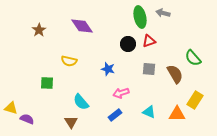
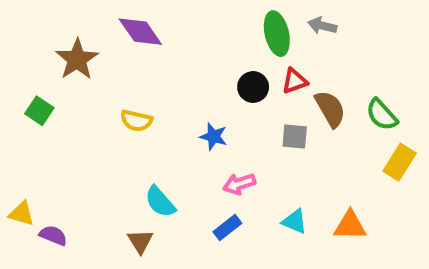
purple diamond: (82, 26) -> (140, 32), moved
brown star: (39, 30) -> (77, 59), size x1.5
brown semicircle: (175, 74) -> (330, 109), moved
green square: (47, 83) -> (39, 111), moved, turned 32
yellow rectangle: (195, 100) -> (400, 162), moved

